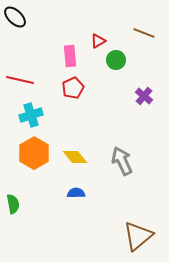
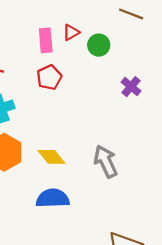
red triangle: (98, 41) -> (71, 32), moved
blue semicircle: (76, 193) -> (53, 198), size x1.6

